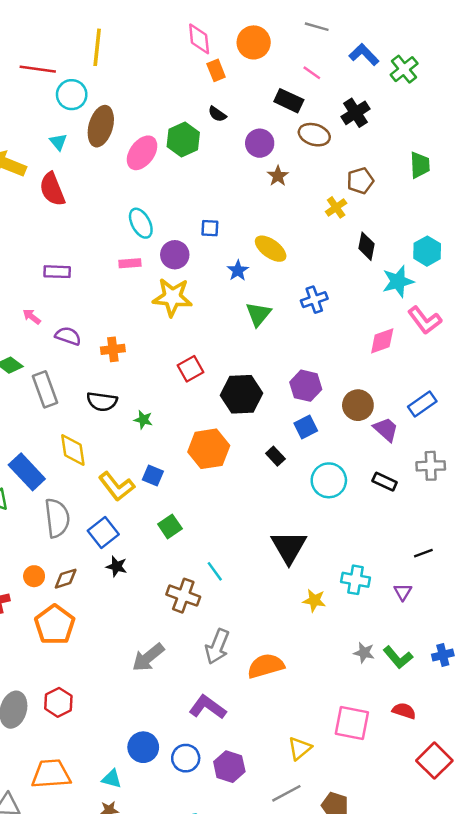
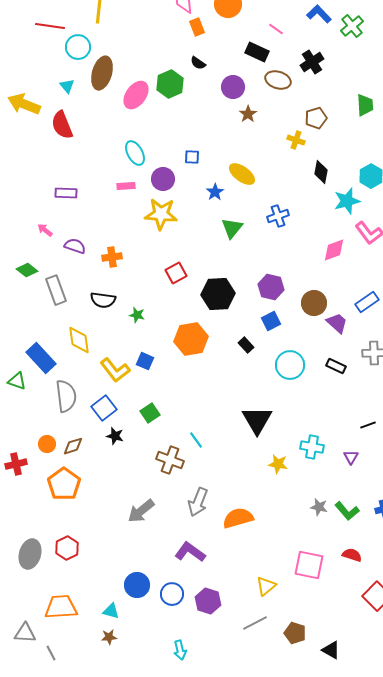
yellow cross: (336, 207) -> (296, 140), turned -36
green square: (170, 526) -> (150, 413), moved

